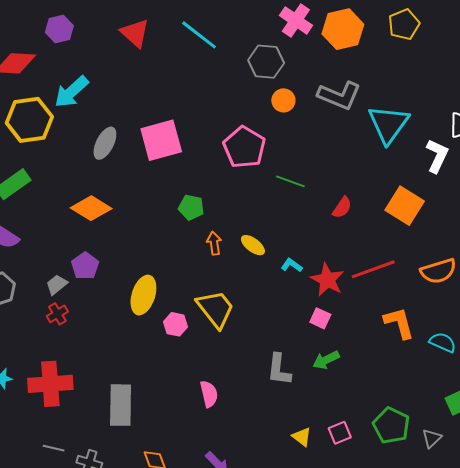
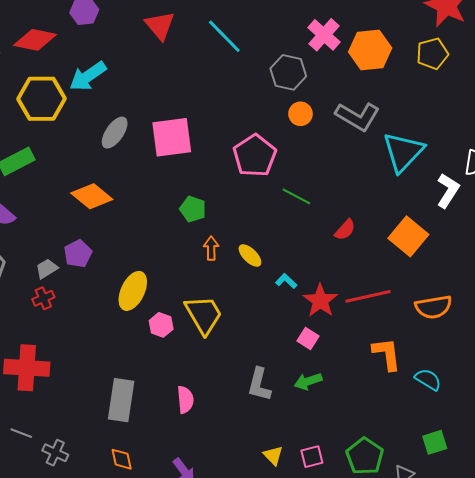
gray rectangle: (121, 405) -> (121, 400), moved

